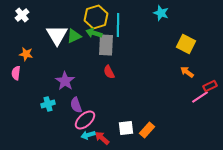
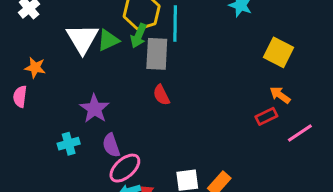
green arrow: (94, 33) -> (139, 36), turned -84
red rectangle: (210, 86) -> (266, 116), moved

